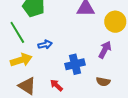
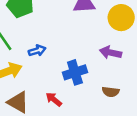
purple arrow: (105, 50) -> (110, 52), turned -102

